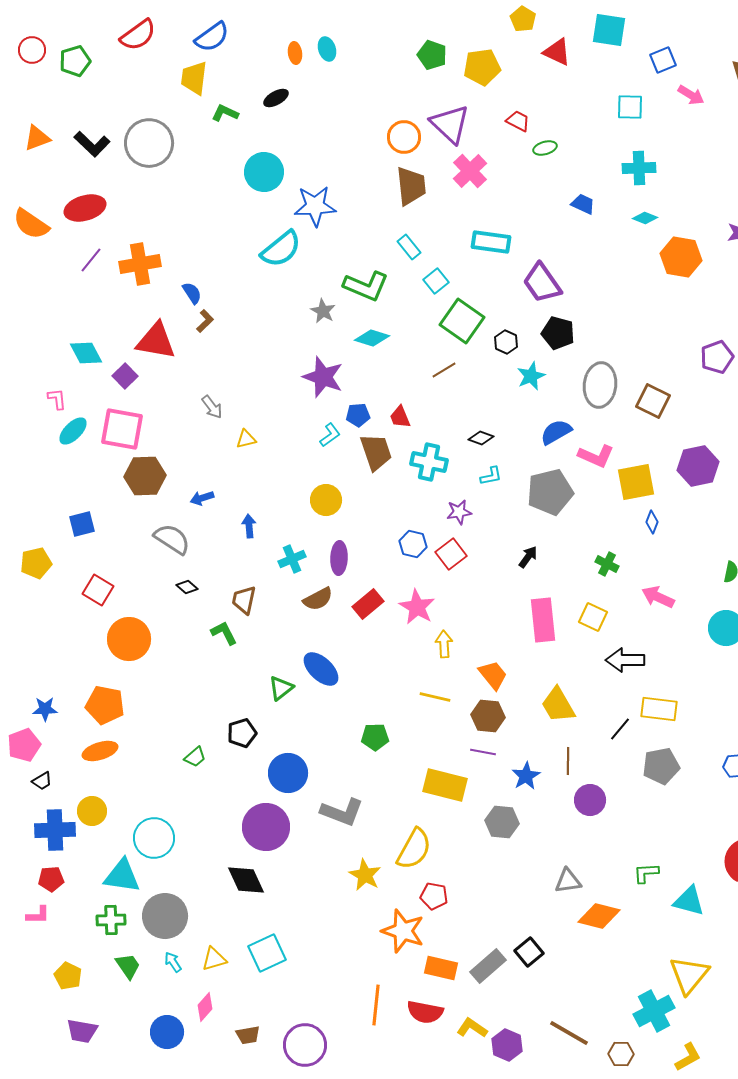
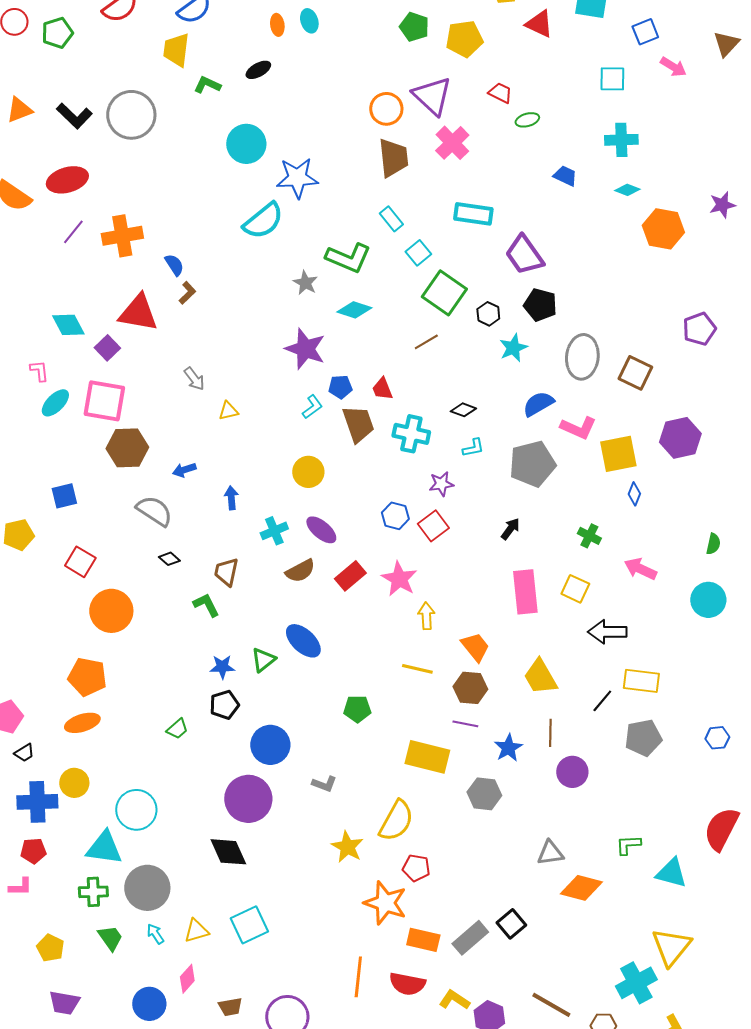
purple ellipse: (339, 558) -> (321, 530), turned -52
blue star: (45, 709) -> (222, 667), moved
gray L-shape: (342, 812) -> (324, 784), size x0.6

